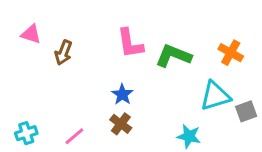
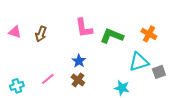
pink triangle: (31, 34) -> (15, 32), moved
pink line: (74, 136) -> (48, 79), moved

